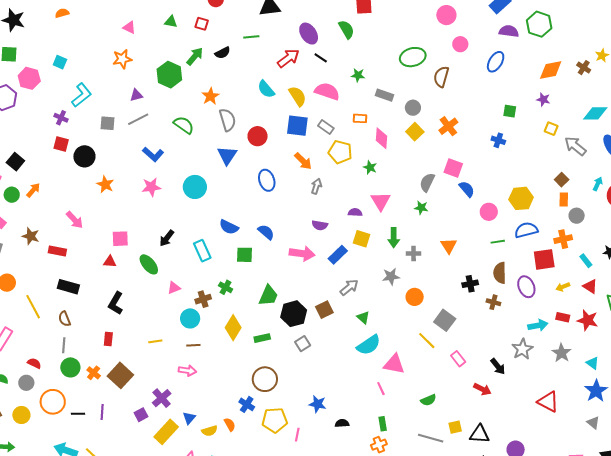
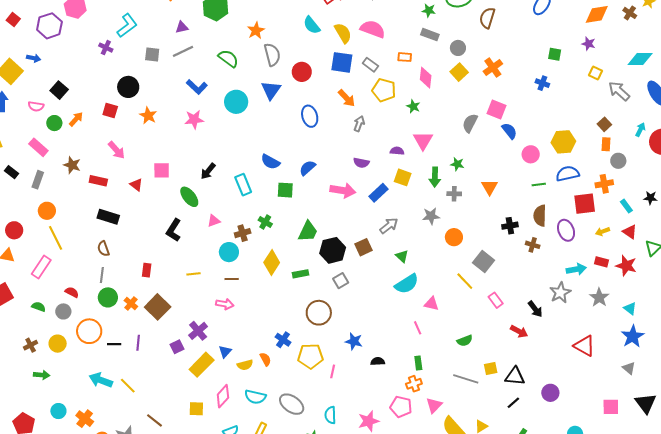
green star: (358, 75) -> (429, 11), moved
red square: (61, 144) -> (110, 111), moved
cyan circle: (195, 187) -> (236, 102), moved
green star: (421, 208) -> (457, 164), moved
blue semicircle: (266, 232) -> (308, 168), turned -84
red triangle: (110, 262) -> (136, 185), moved, turned 32
black L-shape: (116, 303) -> (174, 230), moved
yellow line: (33, 307) -> (56, 238), moved
pink triangle: (394, 364) -> (432, 304), size x0.7
brown circle: (265, 379) -> (319, 313), moved

